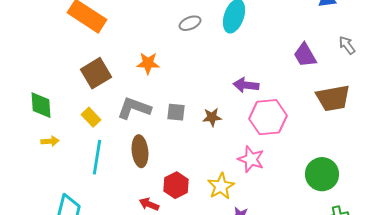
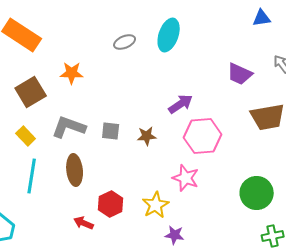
purple trapezoid: (305, 55) -> (240, 74), turned -36
orange star: (148, 63) -> (72, 73), moved
purple arrow: (246, 85) -> (181, 104), turned 140

